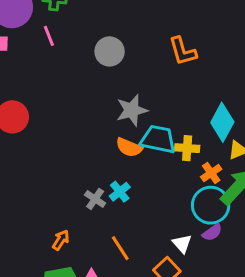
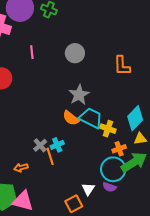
pink line: (49, 36) -> (32, 52), moved
gray star: (132, 110) -> (79, 95), turned -30
purple semicircle: (212, 232) -> (109, 187), turned 40
orange arrow: (61, 240) -> (21, 168), moved, turned -152
orange line: (120, 248) -> (50, 156), moved

